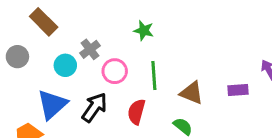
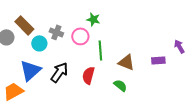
brown rectangle: (44, 22) -> (24, 25), moved
gray cross: (90, 49) -> (56, 32), turned -32
pink circle: (115, 71) -> (80, 36), moved

